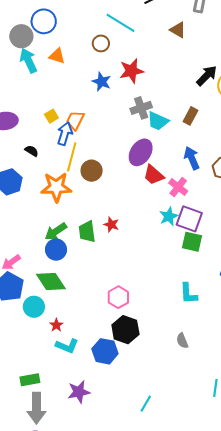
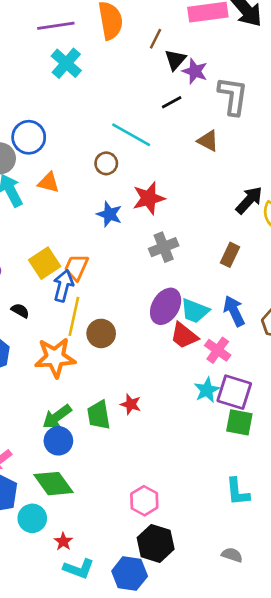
yellow square: (51, 116) -> (45, 263), size x1.6
cyan trapezoid: (158, 121) -> (195, 311), moved
gray semicircle: (182, 341) -> (232, 555), turned 133

